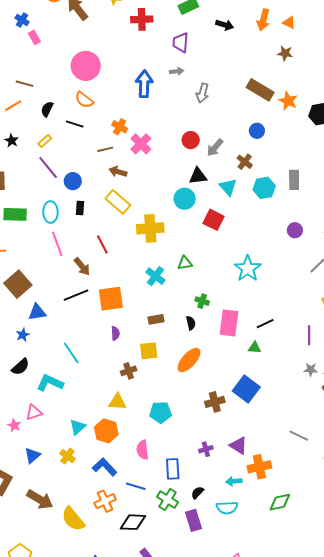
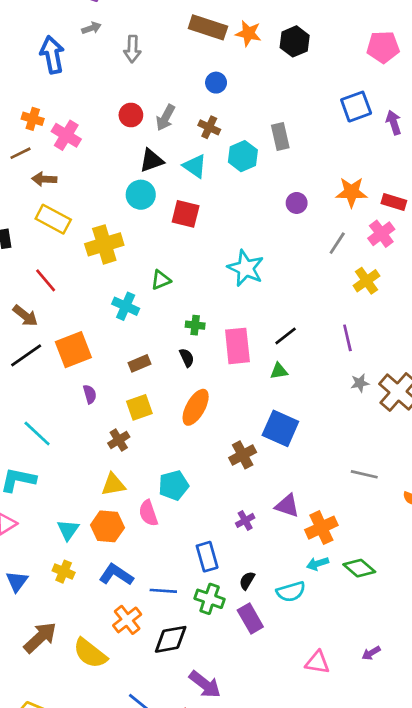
pink semicircle: (143, 450) -> (148, 513), moved
cyan arrow: (234, 481) -> (318, 564), moved
brown arrow: (40, 499) -> (40, 637), turned -60
green diamond: (280, 502) -> (359, 568), turned 65

